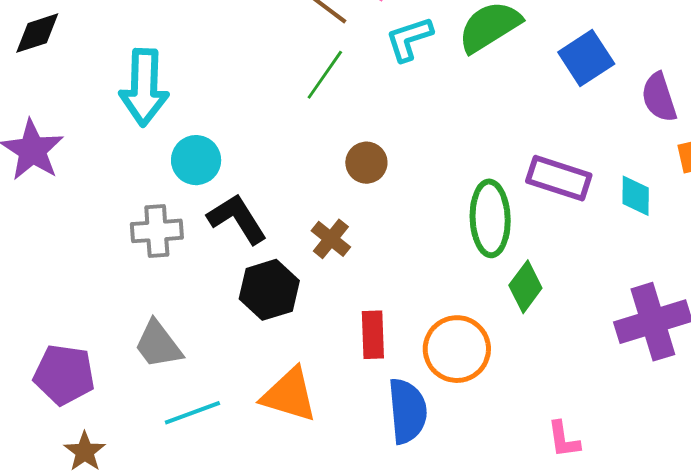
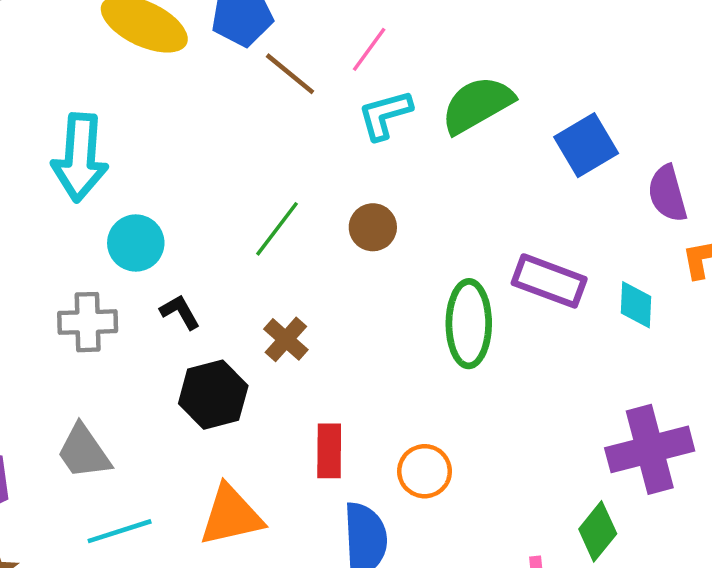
green line: (325, 75) -> (277, 229), moved
brown circle: (366, 163) -> (373, 227), moved
black L-shape: (237, 219) -> (180, 312), size x0.6
green diamond: (525, 287) -> (598, 531), moved
orange circle: (457, 349) -> (425, 471), size x0.7
orange triangle: (289, 395) -> (231, 516), turned -32

